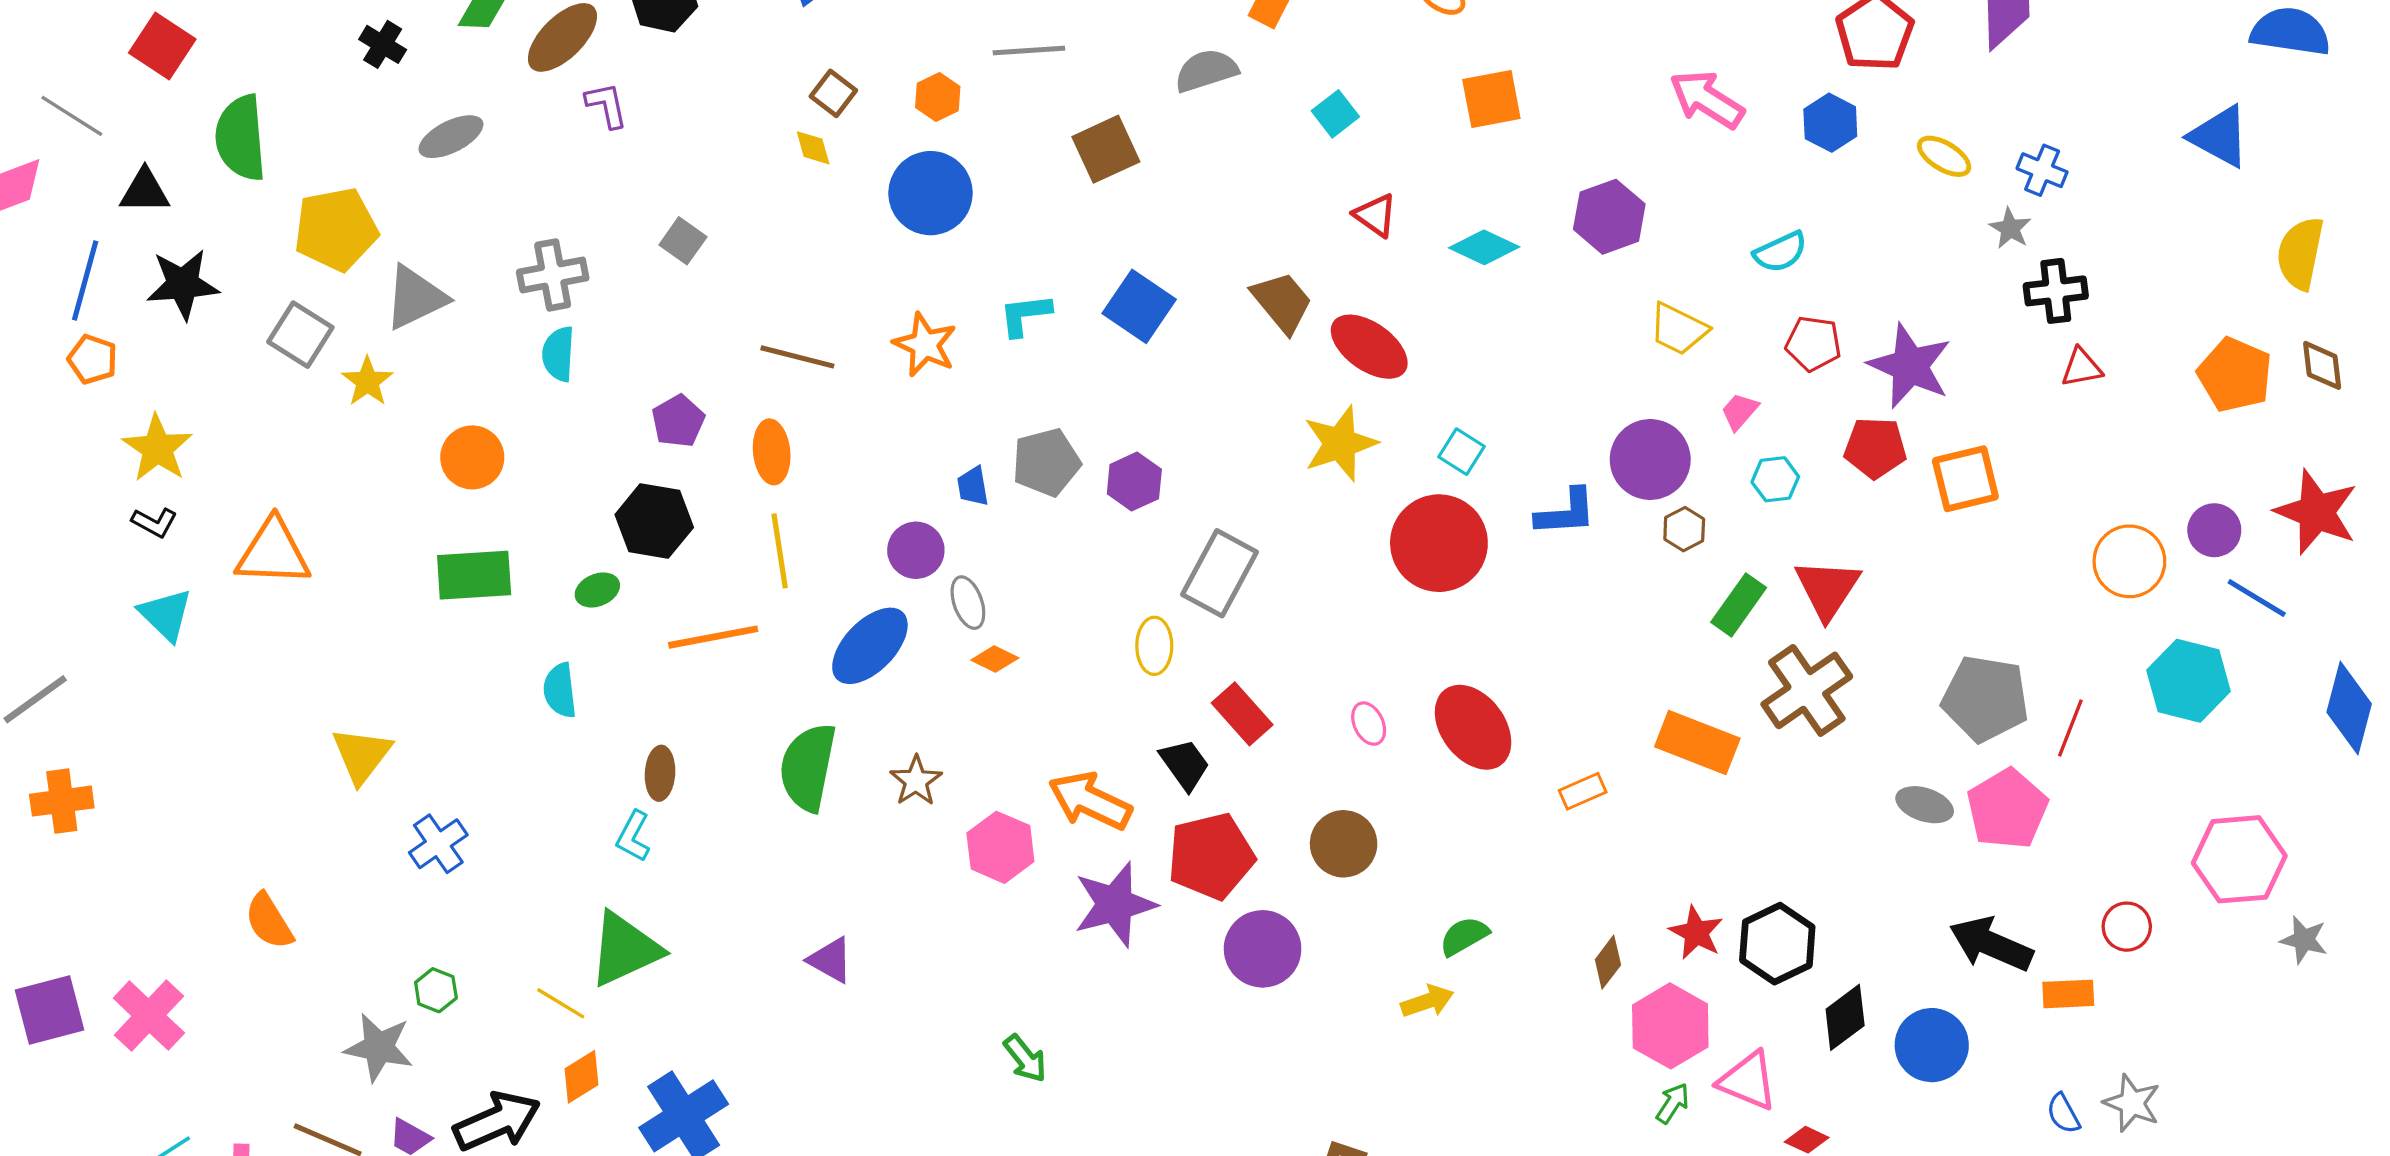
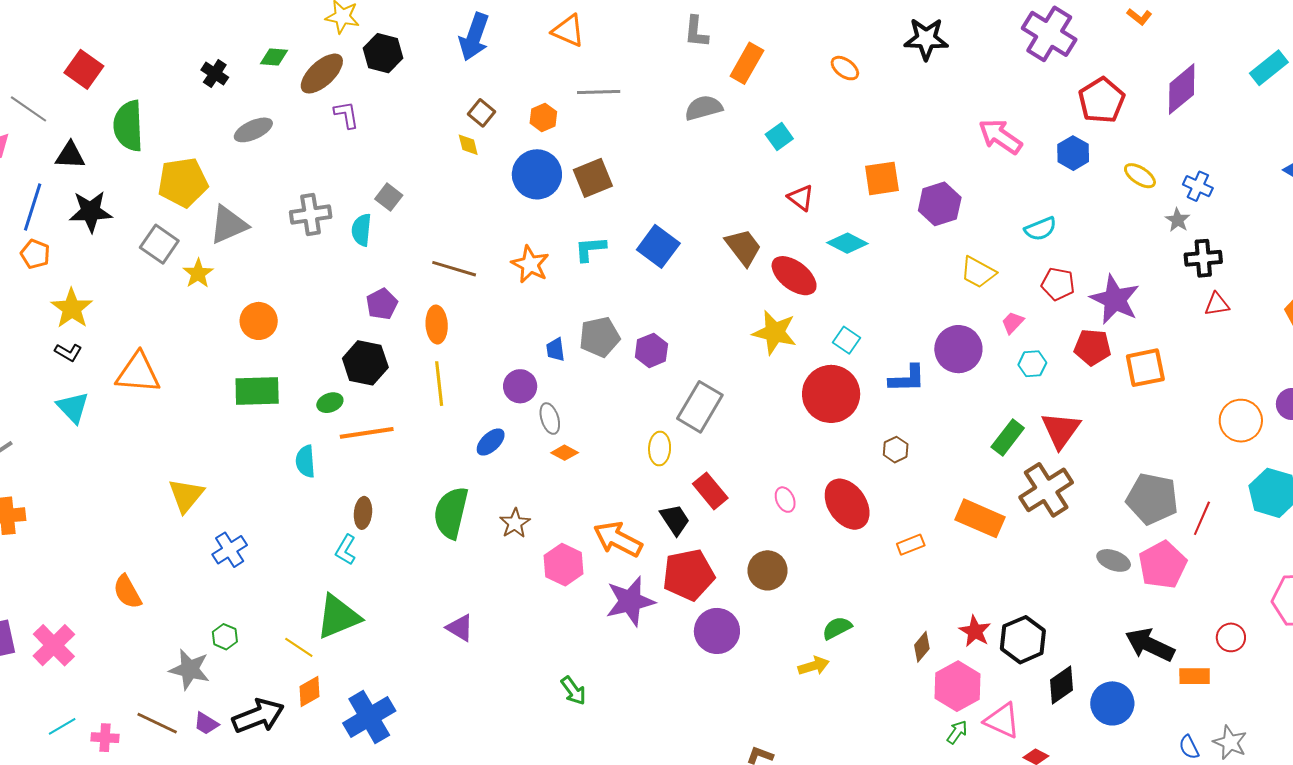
orange square: (1491, 99) -> (882, 178), moved
brown square: (1106, 149) -> (593, 178), moved
cyan diamond: (1484, 247) -> (847, 243), moved
cyan semicircle: (558, 354) -> (361, 230), moved
yellow star: (1340, 443) -> (775, 332), turned 30
brown hexagon: (1684, 529) -> (896, 450), moved
orange line: (713, 637) -> (367, 433), moved
blue ellipse: (870, 646) -> (491, 442), size x0.6

